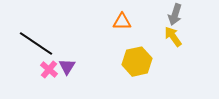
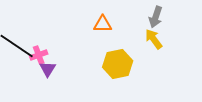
pink cross: (49, 70) -> (39, 55), moved, turned 30

